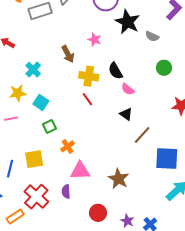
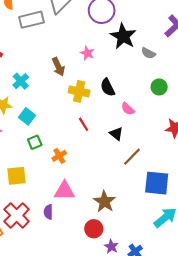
pink semicircle: (128, 89) -> (128, 109), moved
red line: (87, 99) -> (84, 124), moved
orange cross: (68, 146) -> (59, 156), moved
red circle: (98, 213) -> (94, 229), moved

